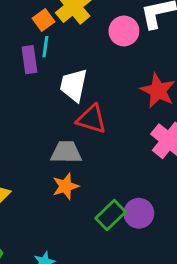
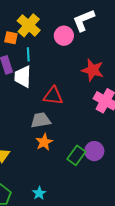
orange square: (43, 20) -> (11, 38), turned -32
cyan line: (45, 47) -> (28, 54), moved
white trapezoid: (74, 85) -> (23, 77), moved

